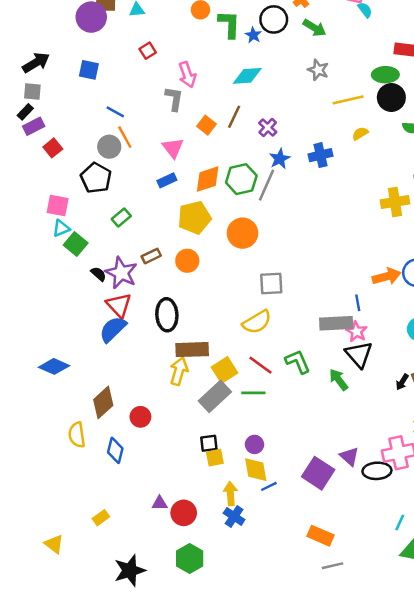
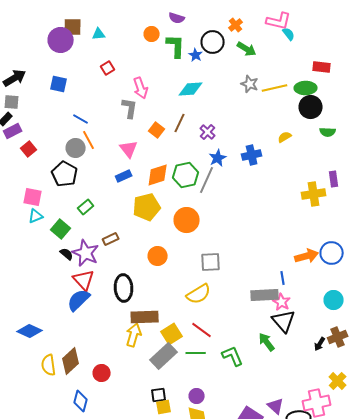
yellow line: (348, 100) -> (275, 88), moved
green square: (76, 244) -> (61, 229), moved
orange circle: (187, 261) -> (158, 256), moved
green L-shape: (298, 362) -> (233, 356), moved
yellow semicircle: (77, 435) -> (49, 365), moved

